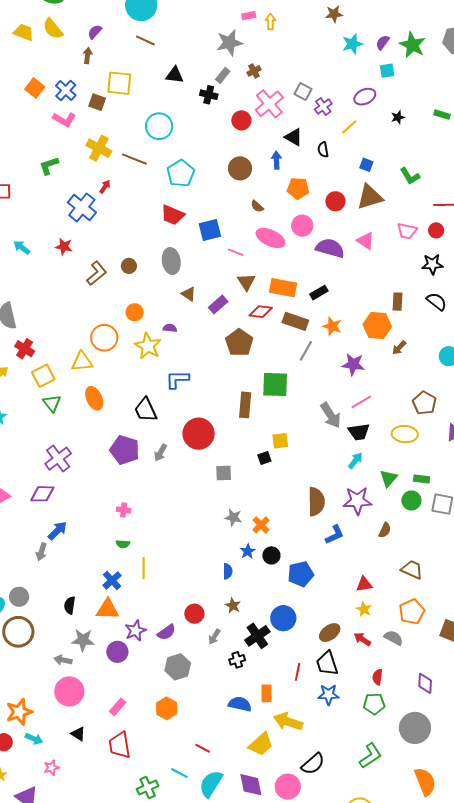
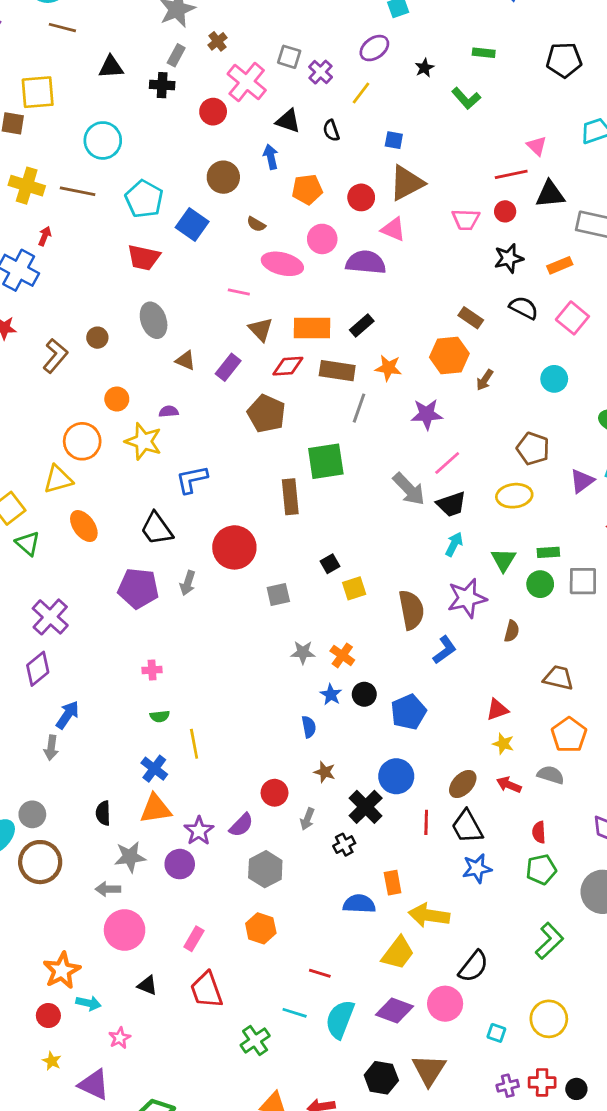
green L-shape: (410, 176) -> (466, 98), moved
blue square: (210, 230) -> (192, 224), moved, turned -30
pink triangle: (366, 241) -> (393, 229), moved
brown rectangle: (397, 302) -> (471, 318), turned -48
yellow square: (280, 441) -> (354, 588), moved
purple diamond: (42, 494) -> (38, 669), turned -30
red line: (298, 672) -> (426, 822), moved
purple diamond: (251, 785) -> (394, 1010), turned -48

